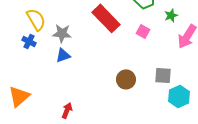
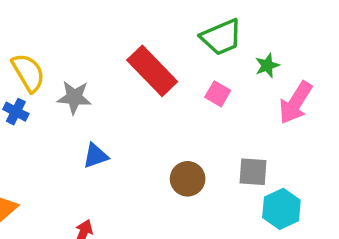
blue triangle: (63, 55) -> (96, 156), moved

